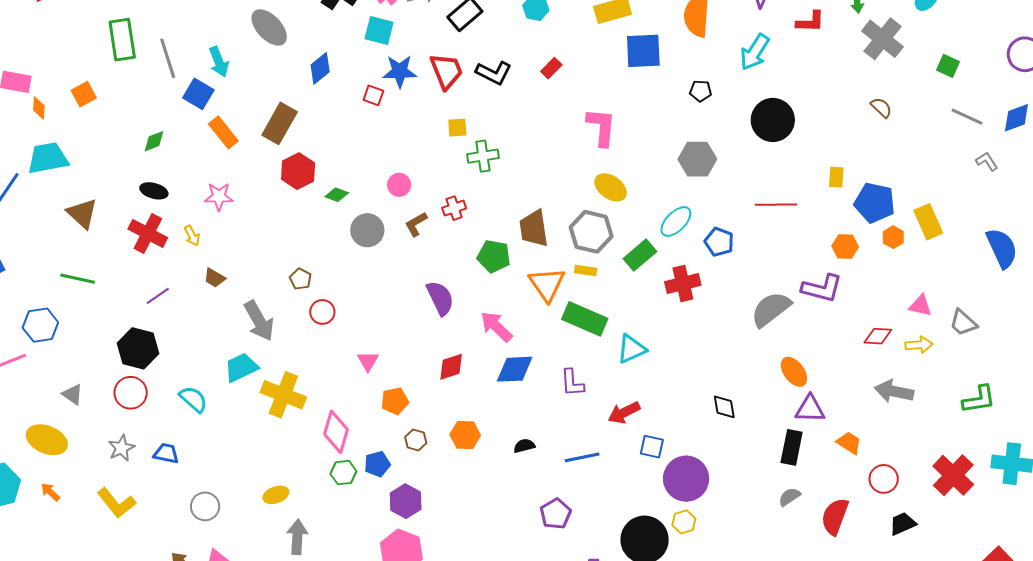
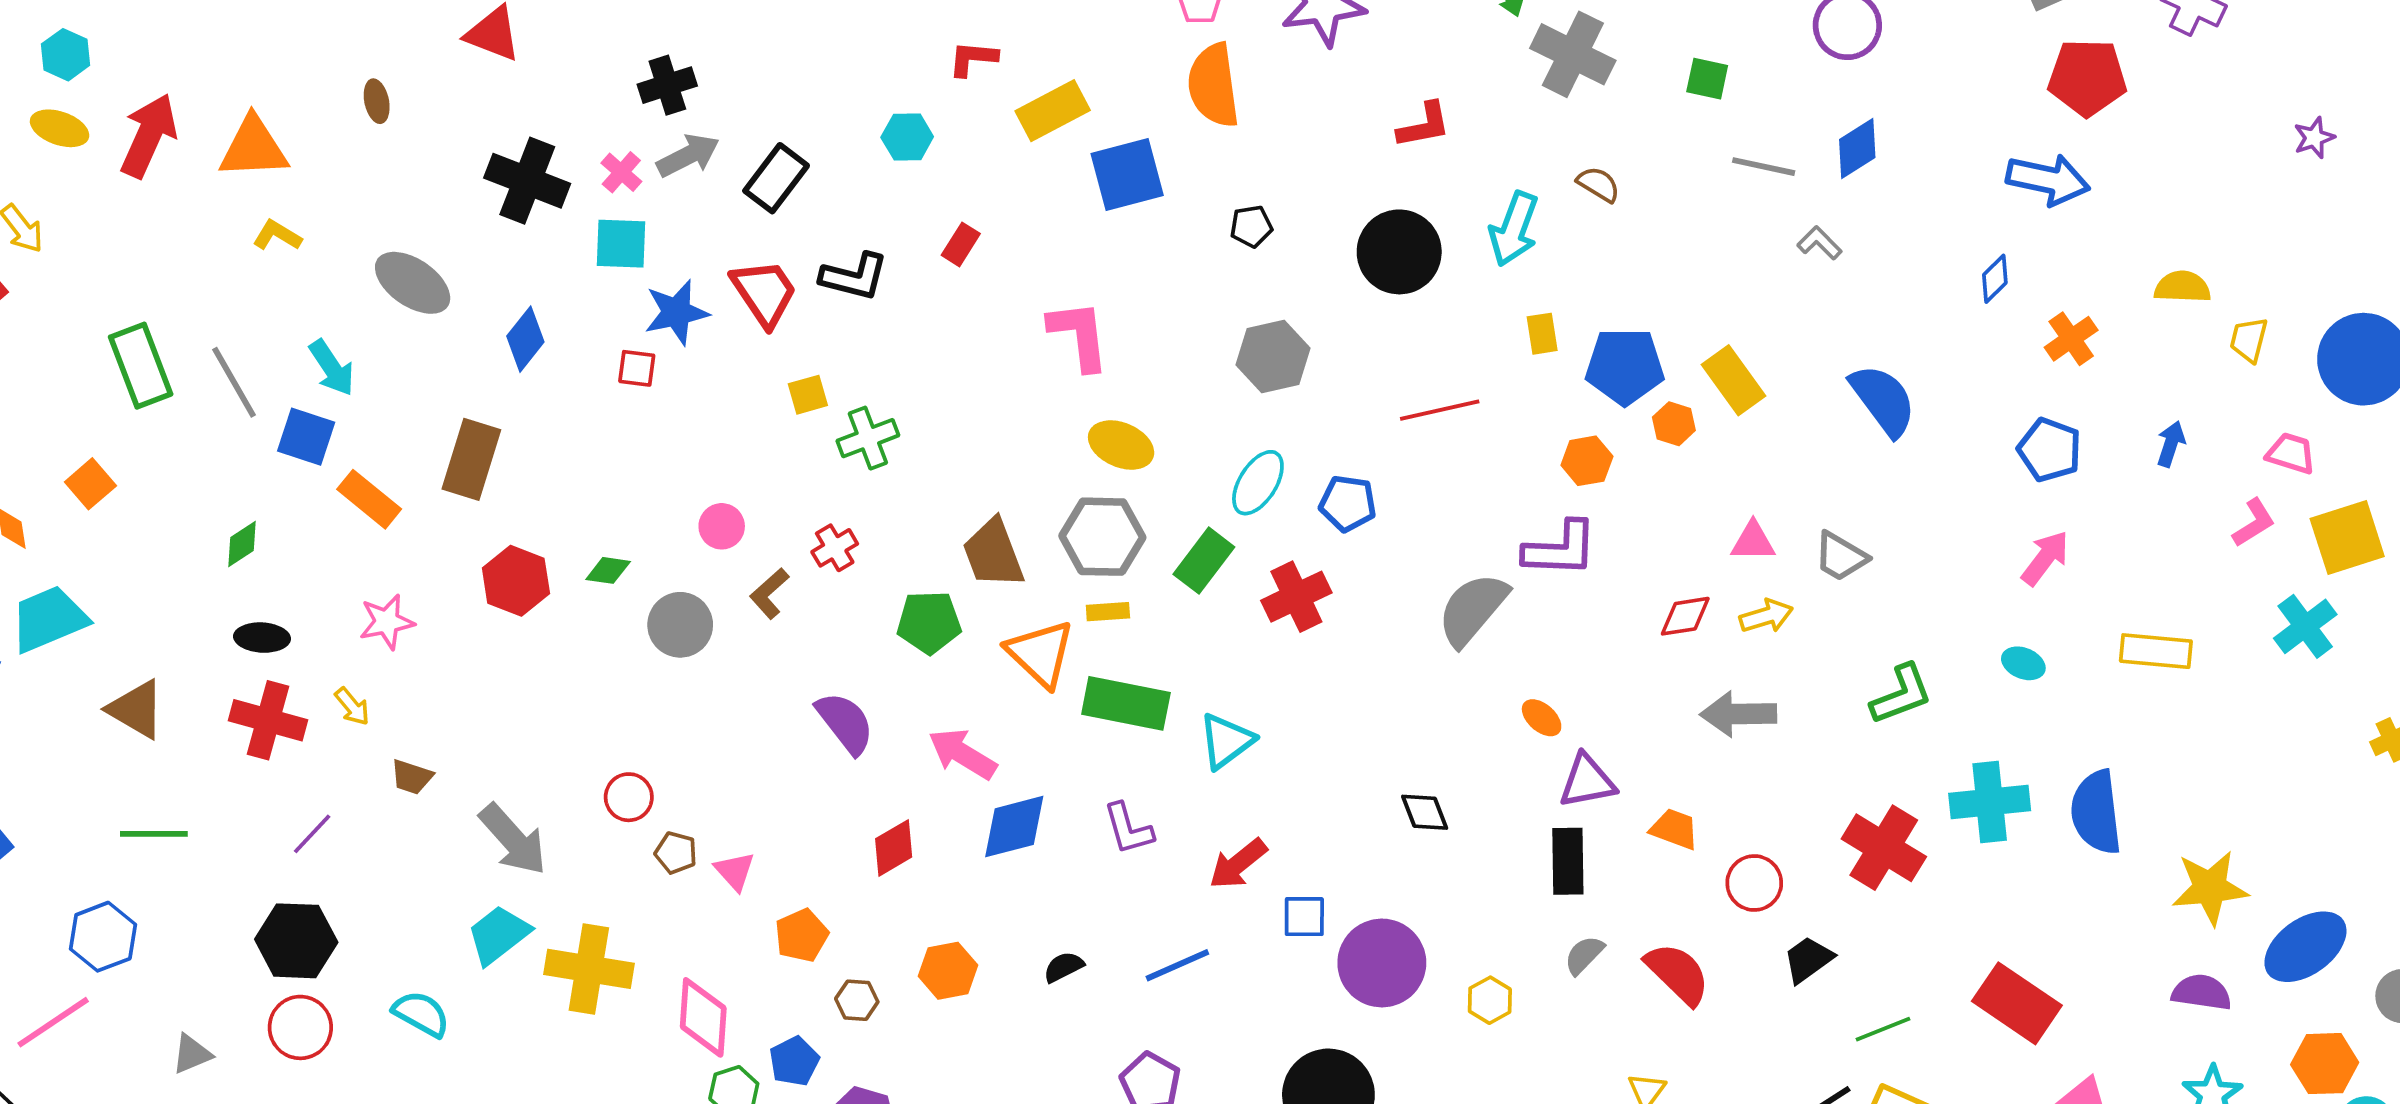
red L-shape: (810, 22) -> (1424, 125), moved
cyan arrow: (755, 52) -> (1514, 229), moved
red hexagon: (298, 171) -> (516, 581), moved
brown pentagon: (300, 279) -> (676, 853), moved
orange ellipse: (794, 372) -> (1542, 718), size x0.7
gray triangle: (73, 394) -> (192, 1054), turned -45
red semicircle: (835, 516) -> (1678, 974), turned 126
yellow hexagon: (684, 522) -> (1490, 1000), moved

